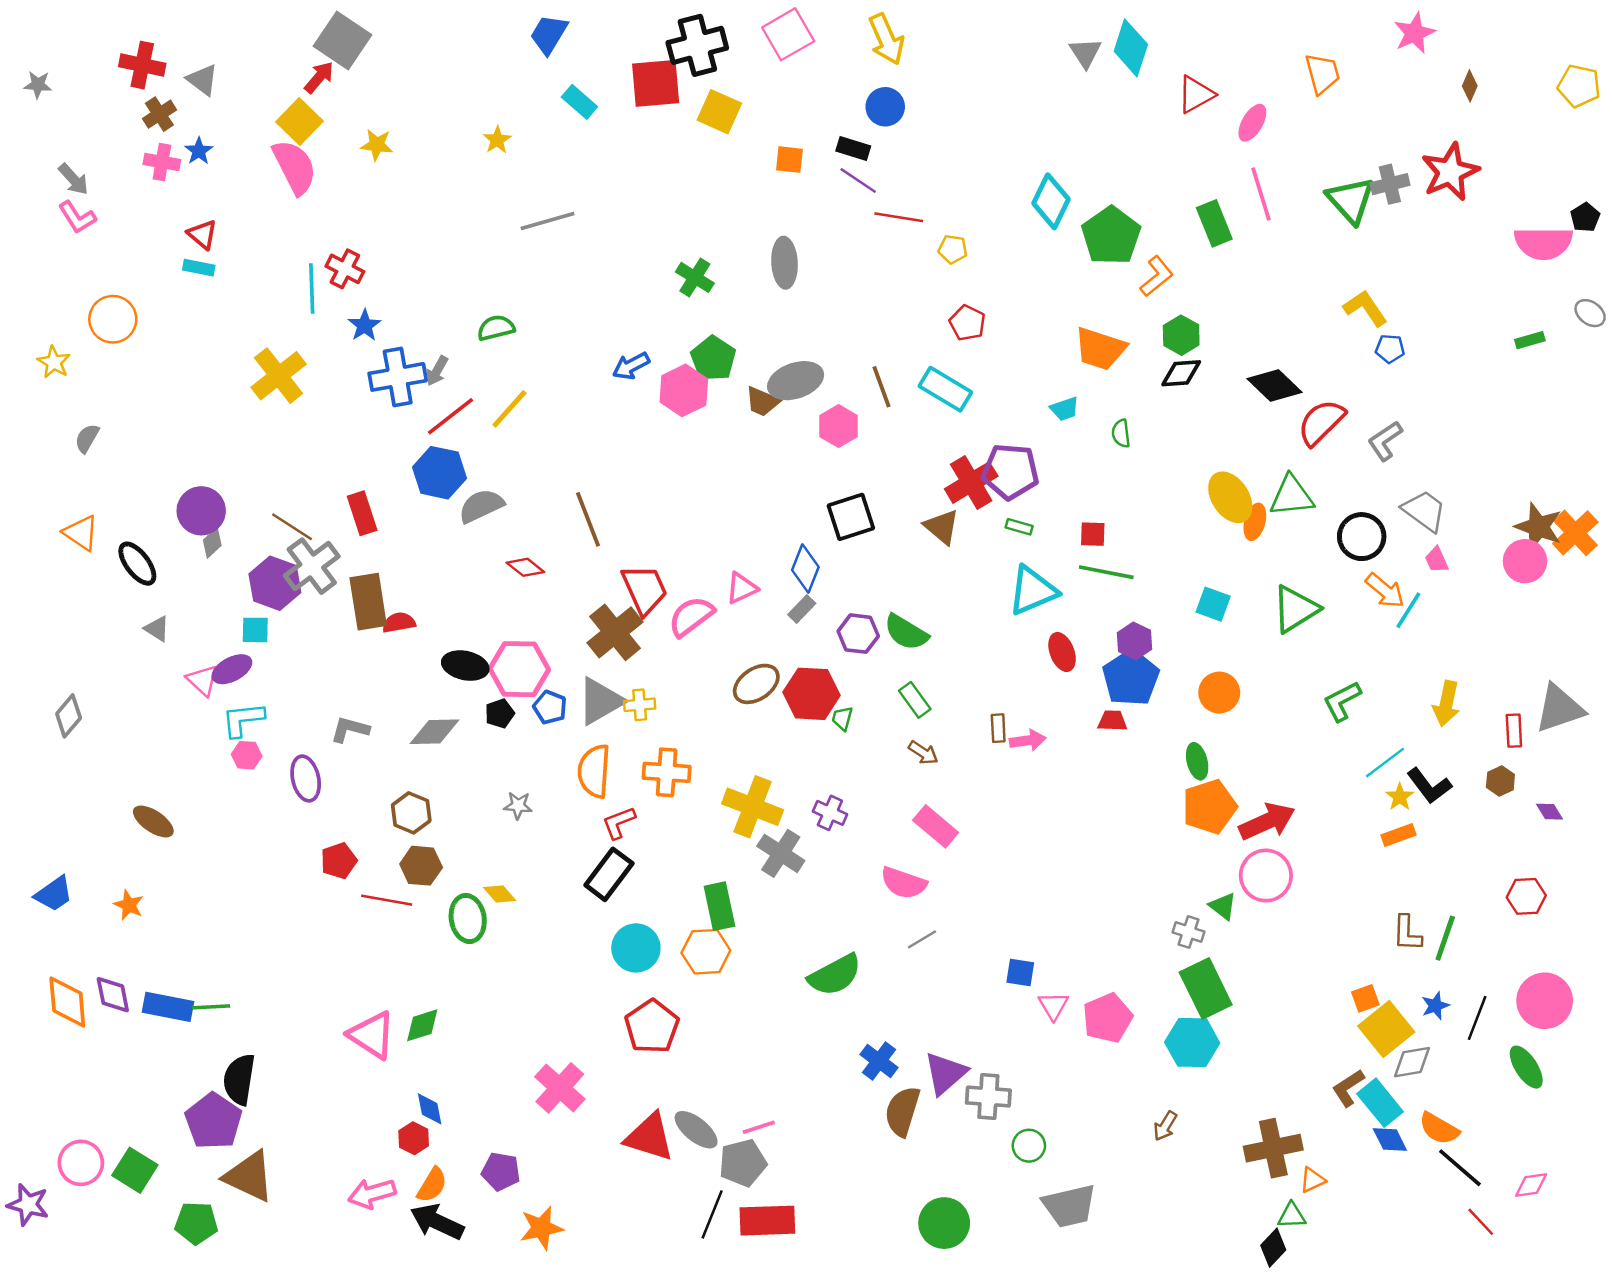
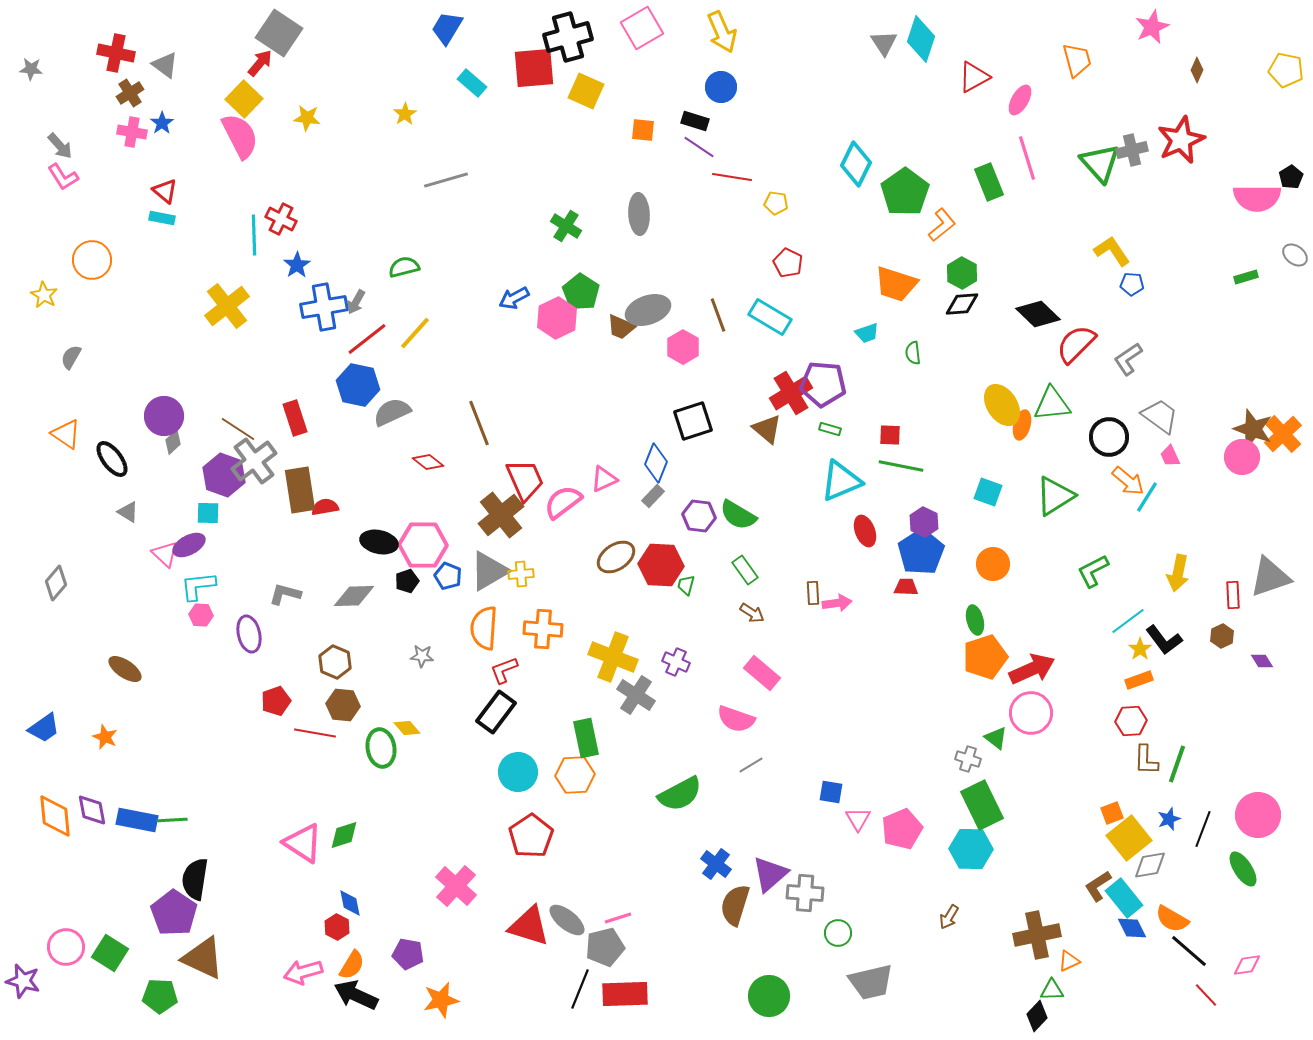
red hexagon: (1526, 896) -> (1131, 721), moved

